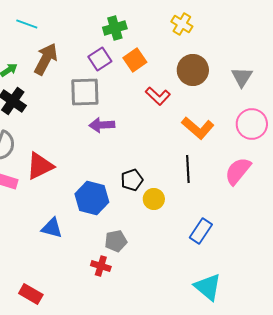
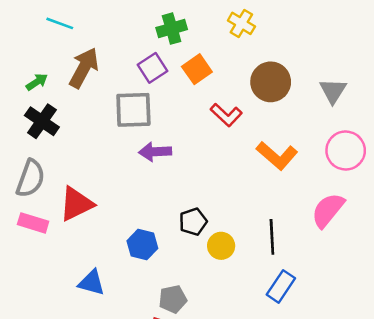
yellow cross: (182, 24) -> (241, 23), moved
black line: (188, 169) -> (272, 237), moved
blue hexagon: (92, 198) -> (142, 245), size x0.7

